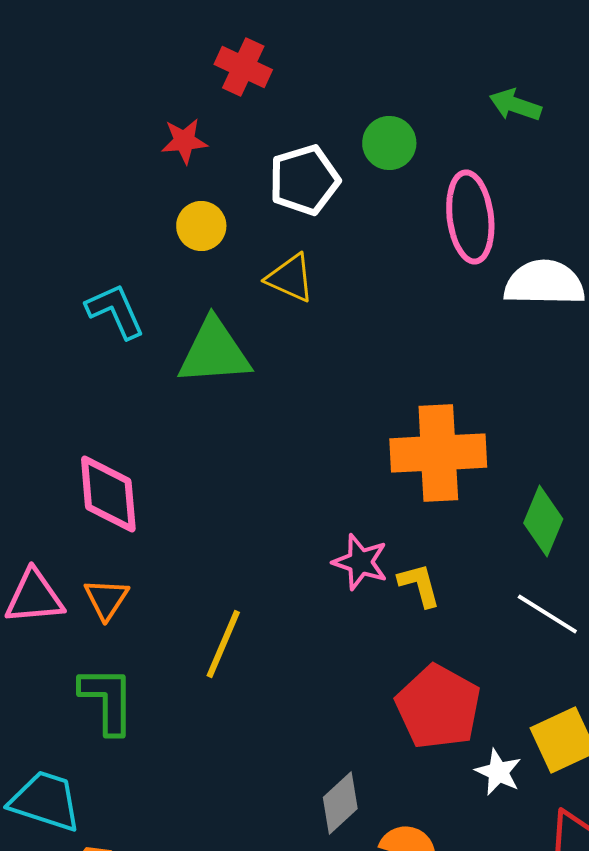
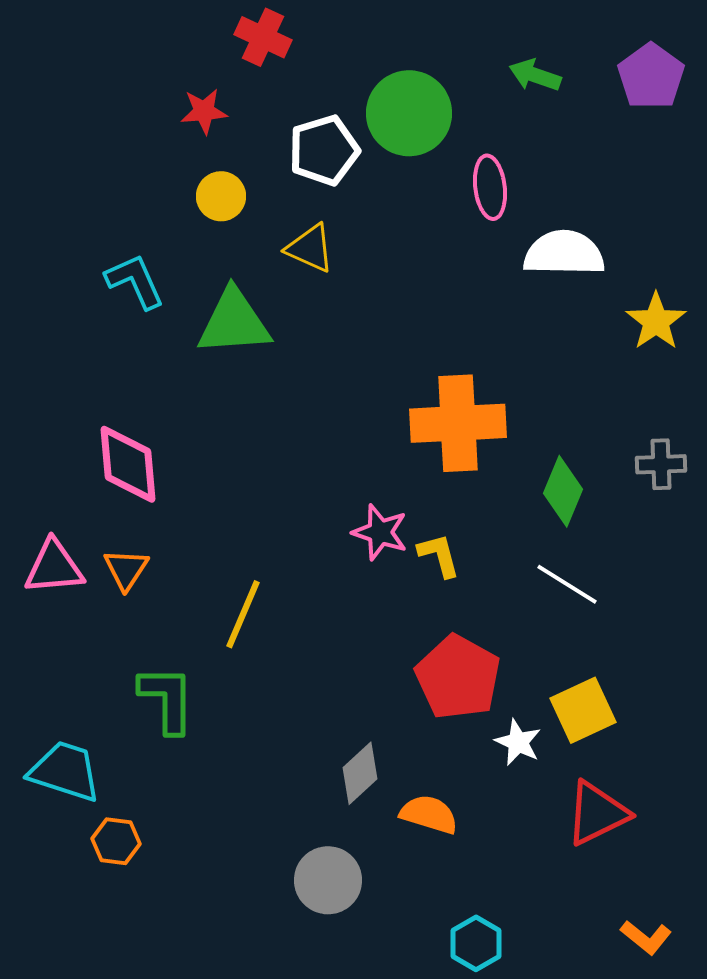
green circle: (389, 143) -> (409, 113), size x1.6
pink ellipse: (470, 217) -> (490, 187), size x0.7
green L-shape: (107, 700) -> (167, 699), moved

